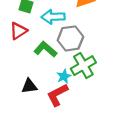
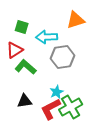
green L-shape: (45, 49) -> (26, 67), moved
green cross: (83, 66) -> (71, 107), moved

